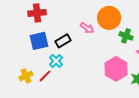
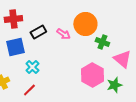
black rectangle: (63, 41) -> (38, 32), moved
red line: (45, 76) -> (29, 90), moved

